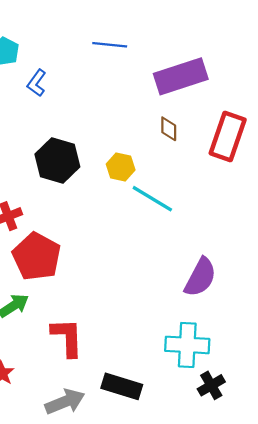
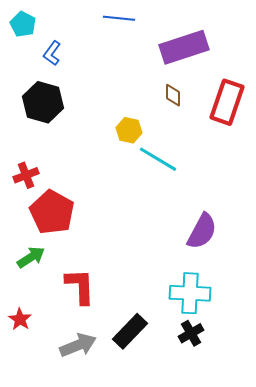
black hexagon: (57, 160) -> (43, 102), moved
black cross: (211, 385) -> (191, 333), moved
black rectangle: (122, 386) -> (130, 331), turned -63

